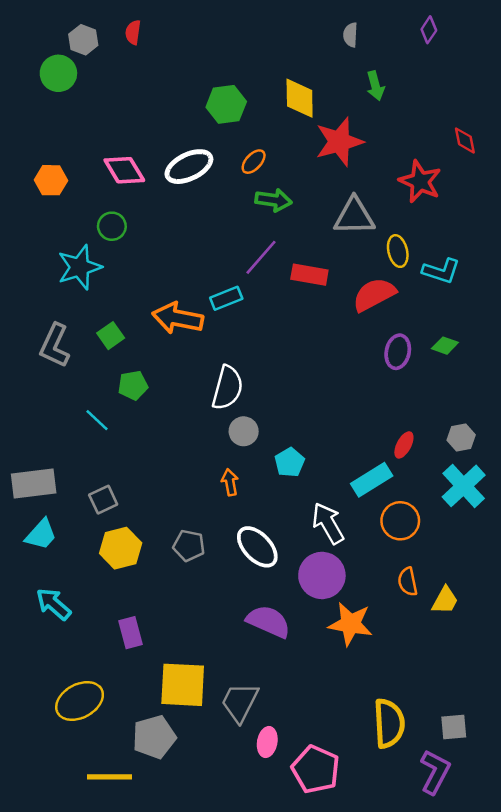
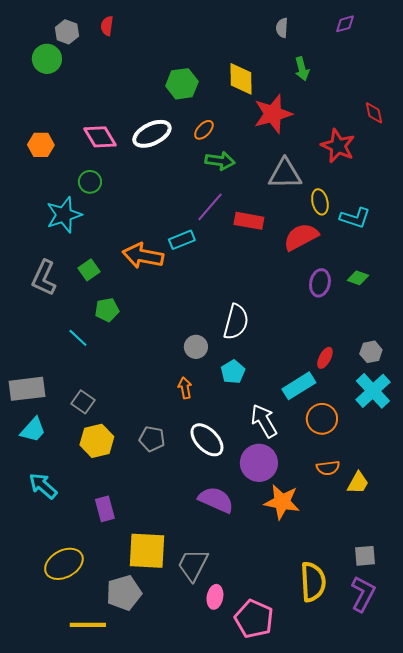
purple diamond: (429, 30) -> (345, 24), turned 40
white semicircle: (227, 388) -> (236, 322), moved
gray square: (103, 500) -> (83, 402), turned -30
orange semicircle: (408, 582) -> (328, 468), turned -85
gray square: (454, 727) -> (365, 556), moved
purple L-shape: (435, 772) -> (363, 594), moved

